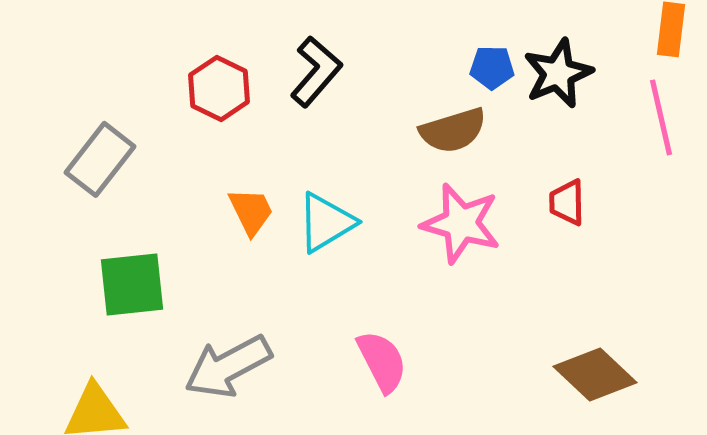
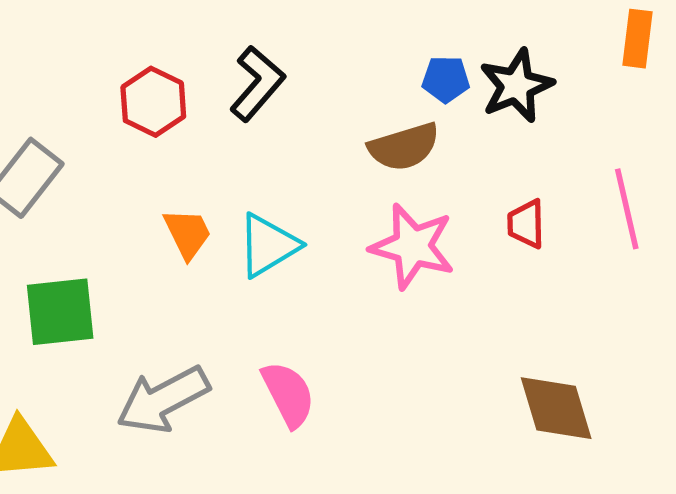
pink line: (661, 117) -> (627, 209), moved
pink semicircle: (382, 361) -> (288, 394), moved
brown diamond: (595, 374) -> (556, 408), turned 30

